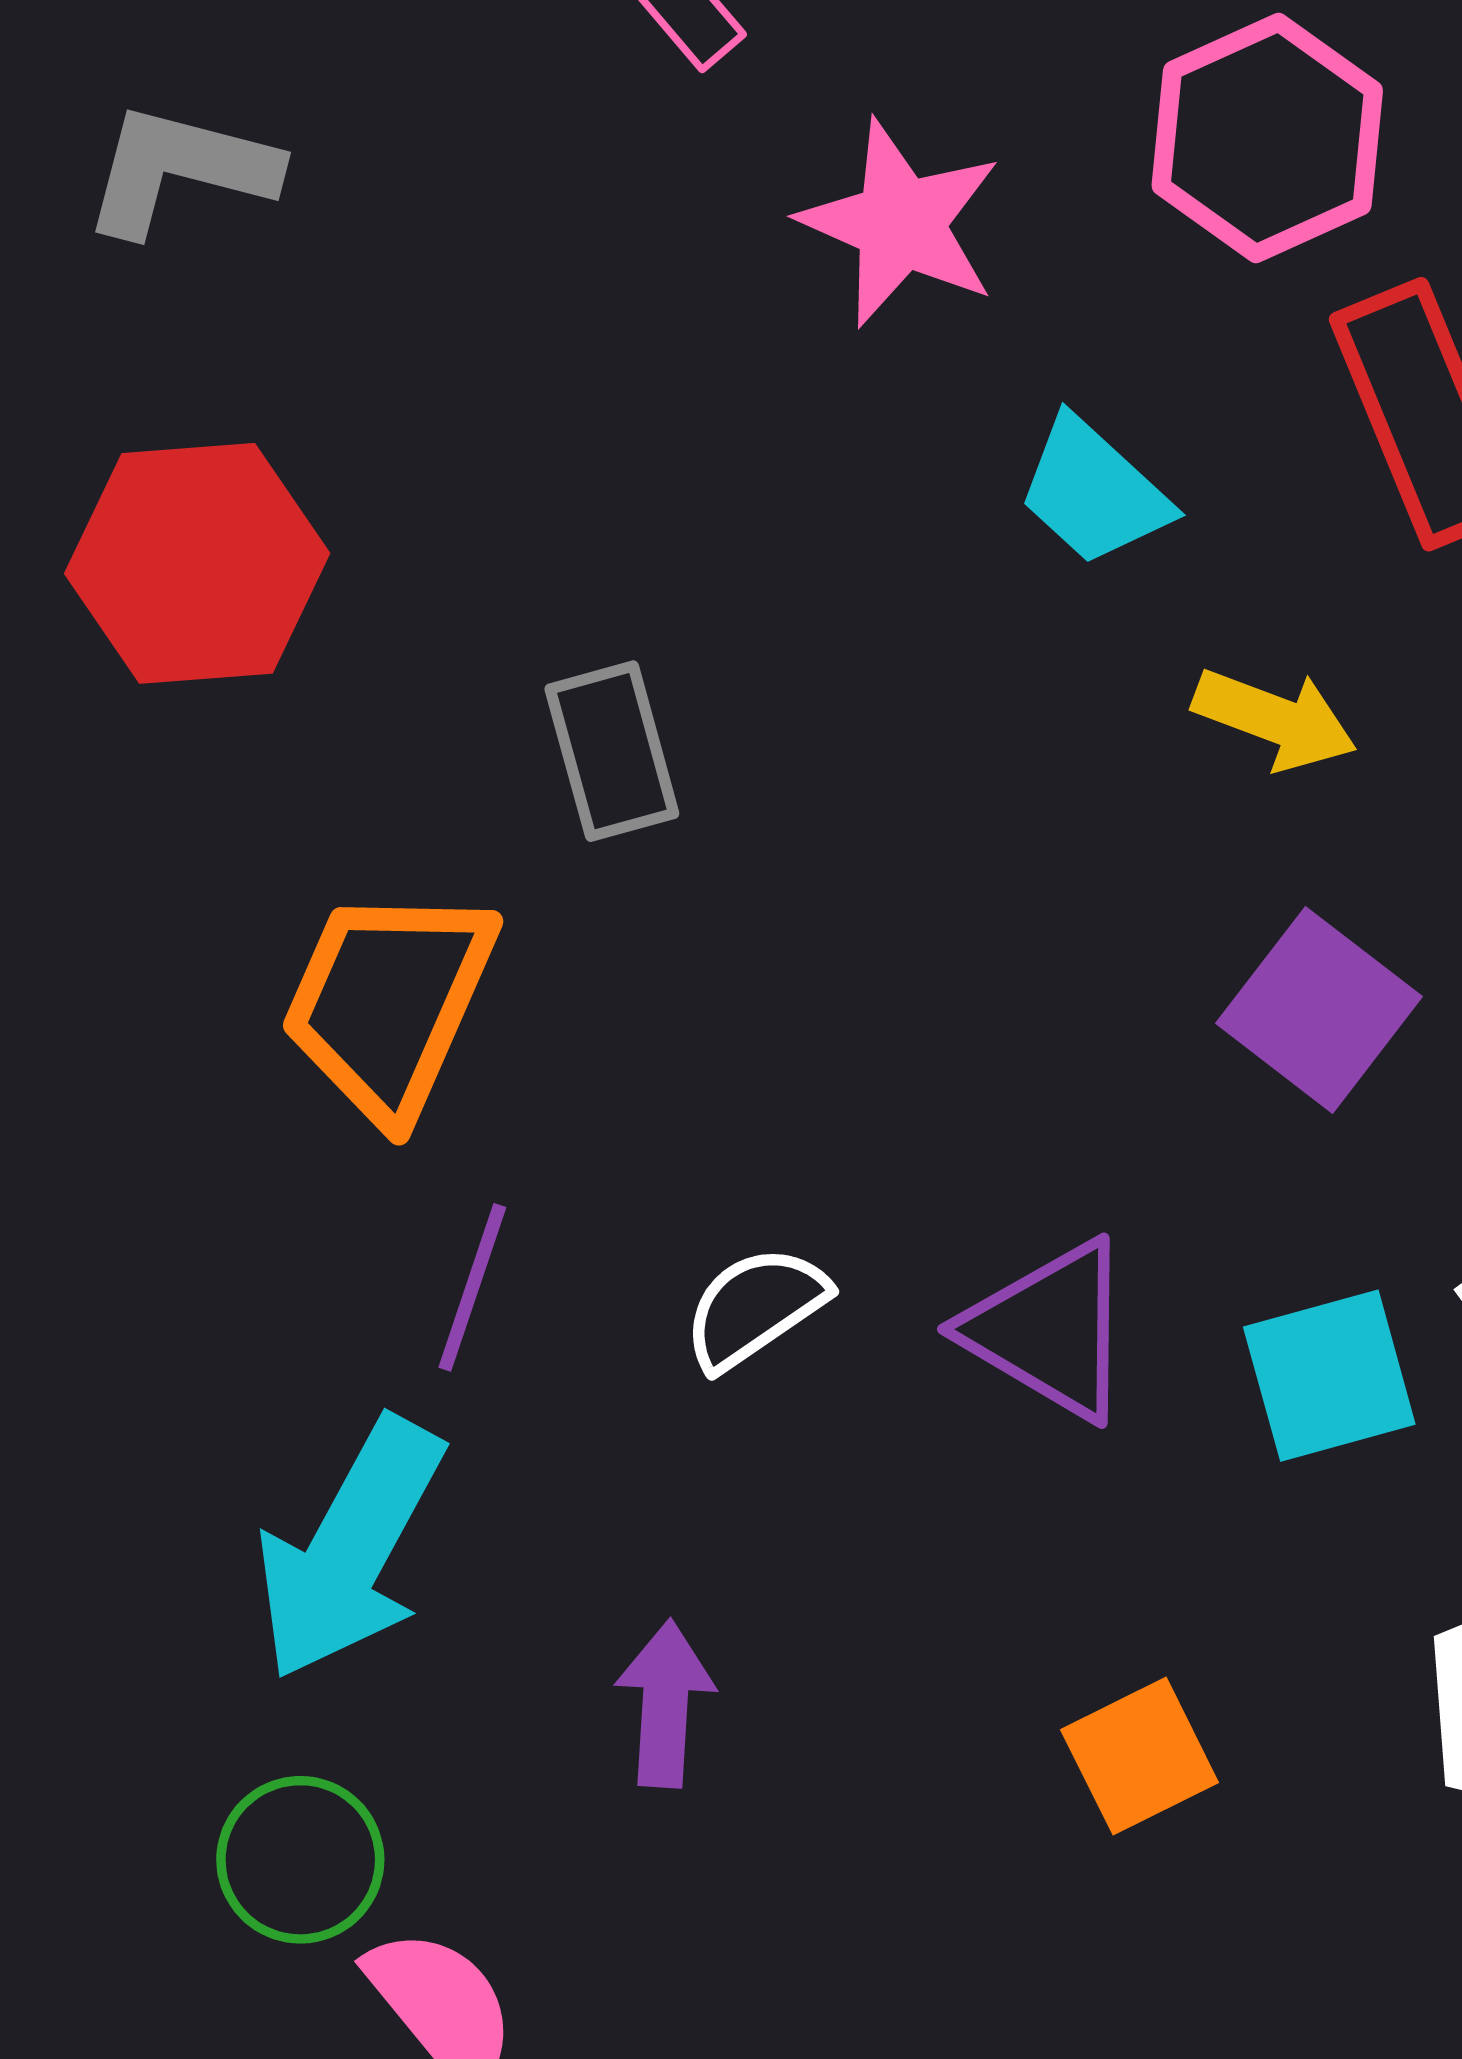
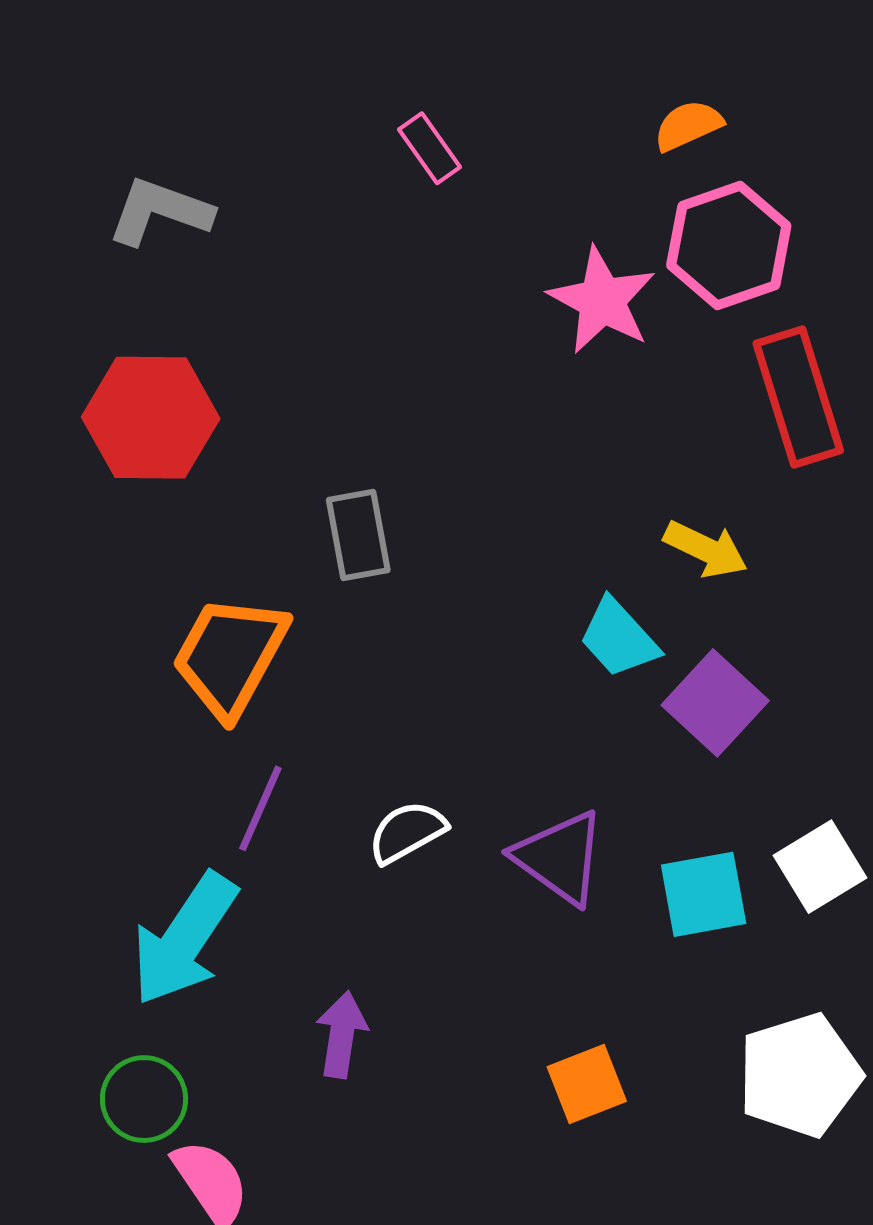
pink star: (900, 223) -> (602, 300), moved
cyan trapezoid: (1094, 492) -> (619, 638), moved

